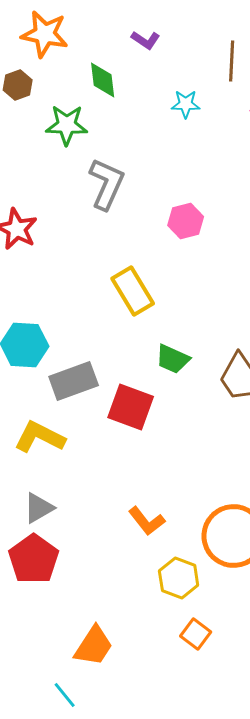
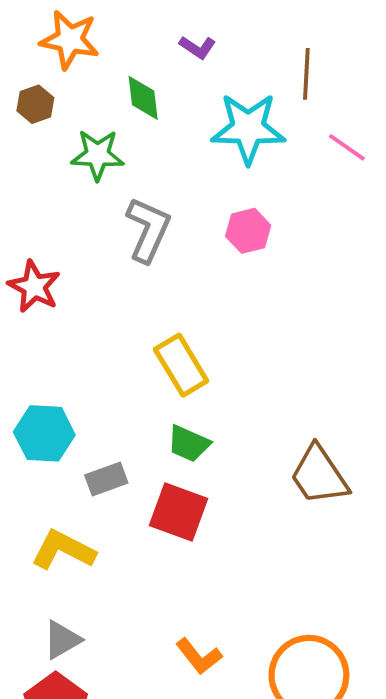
cyan star: (186, 104) -> (248, 128), size x2.0
pink hexagon: (186, 221) -> (248, 231), moved
green trapezoid: (173, 359) -> (189, 444), moved
gray rectangle: (74, 381) -> (106, 479), size x0.7

